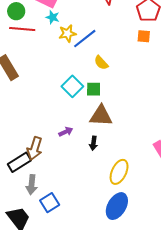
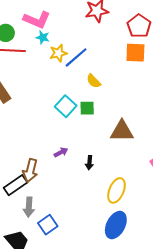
orange square: (144, 36) -> (135, 53), size x1.5
brown triangle: (101, 116) -> (122, 131), moved

